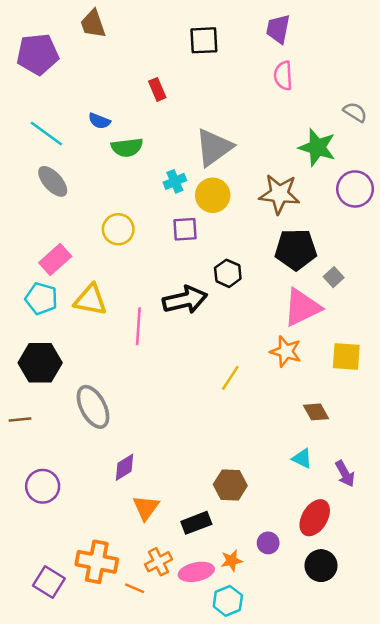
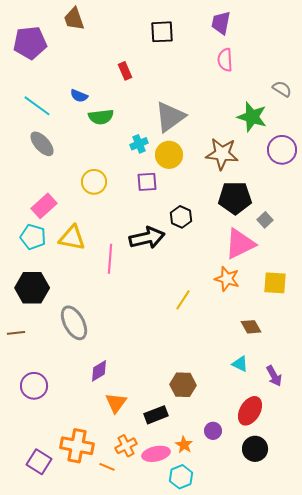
orange star: (232, 561) -> (184, 445), turned -30

